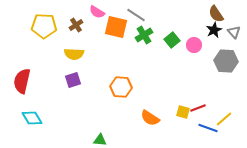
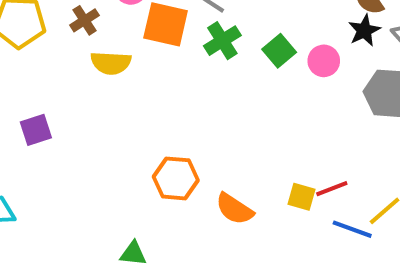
yellow semicircle: (74, 54) -> (111, 63), moved
purple square: (73, 80) -> (36, 130), moved
orange hexagon: (121, 87) -> (176, 178), moved

